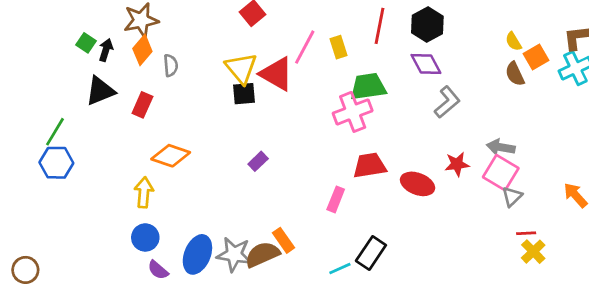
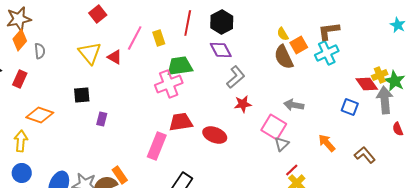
red triangle: (276, 74) -> (115, 57), size x0.6
brown semicircle: (515, 74) -> (284, 57), size x1.4
black square: (244, 94) -> (82, 95), moved
gray arrow: (501, 147) -> (294, 105), moved
purple rectangle: (258, 161) -> (102, 119), turned -32
red star: (457, 164) -> (243, 104), moved
pink rectangle: (336, 199) -> (157, 146), size x1.5
red line: (526, 233) -> (292, 170), turned -40

